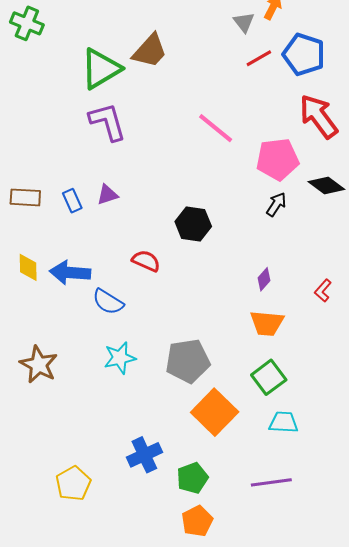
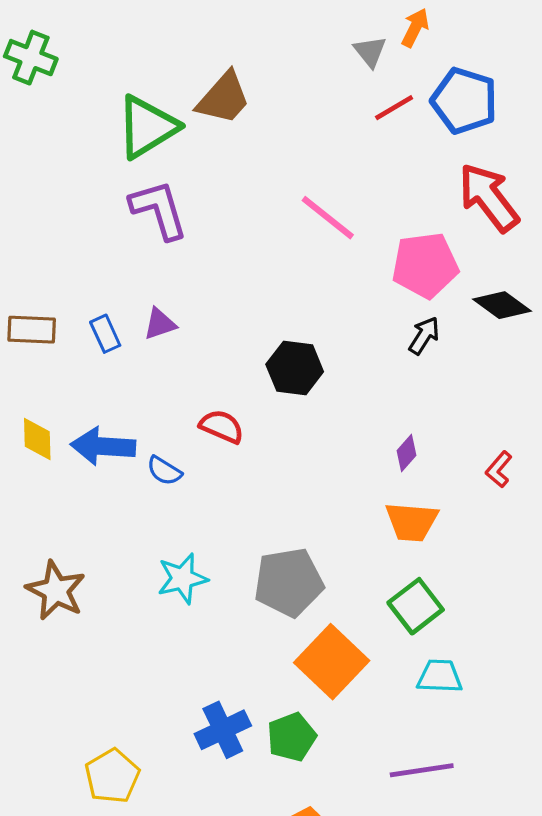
blue semicircle: (108, 302) -> (164, 471), moved, size x0.7
green pentagon: (192, 478) -> (292, 737), moved

